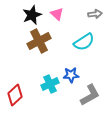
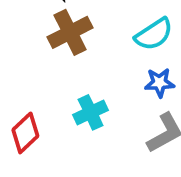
blue star: (71, 75) -> (159, 83), moved

